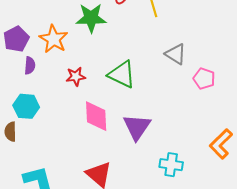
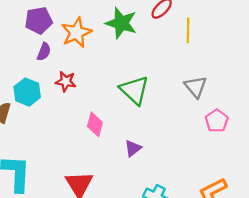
red star: (76, 77) -> (66, 81), moved
pink diamond: (96, 116) -> (95, 124), size x0.7
purple triangle: (137, 127) -> (133, 148), size x0.6

